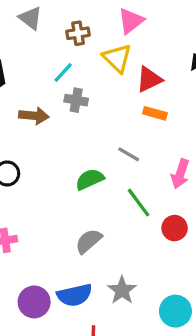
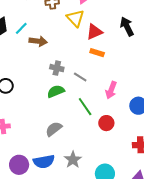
cyan line: (63, 72) -> (21, 28), moved
gray cross: (76, 100) -> (57, 68), moved
brown arrow: (34, 116) -> (38, 41), moved

